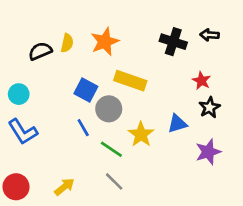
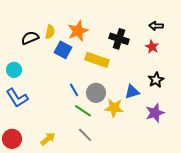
black cross: (173, 42) -> (119, 39), moved
red star: (201, 81) -> (152, 47), moved
blue square: (86, 90) -> (63, 50), moved
gray circle: (109, 109) -> (96, 93), moved
blue line: (83, 128) -> (74, 90), moved
yellow star: (141, 134) -> (114, 108), moved, turned -30

